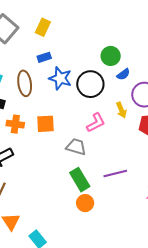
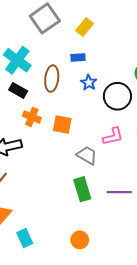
blue star: (60, 78) -> (89, 83), size x0.7
orange circle: (85, 203) -> (80, 240), moved

